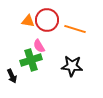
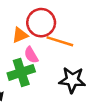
orange triangle: (28, 21) -> (20, 35), moved, turned -32
orange line: (75, 29) -> (60, 41), moved

